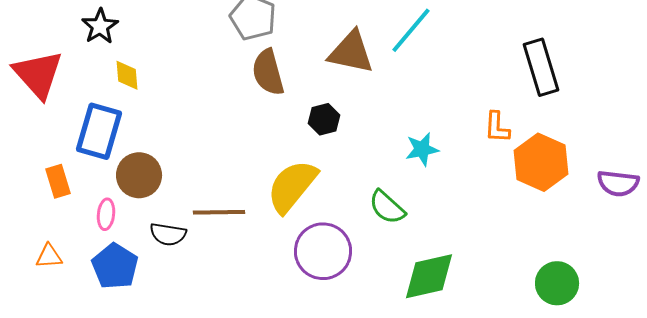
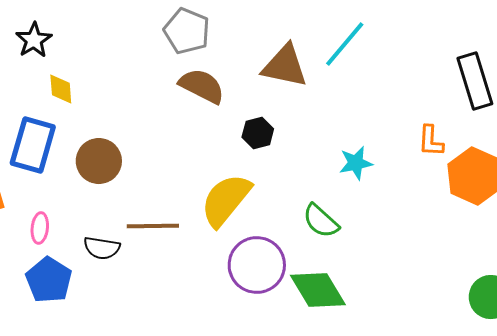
brown semicircle: (268, 72) -> (202, 86), turned 132
brown circle: (139, 175) -> (99, 161), moved
green diamond: (429, 276) -> (318, 290), moved, turned 72

